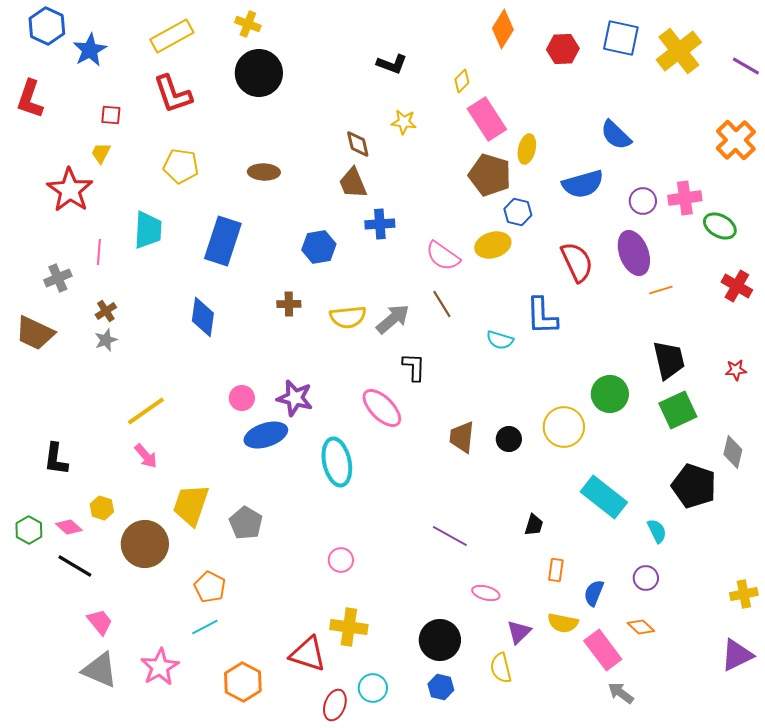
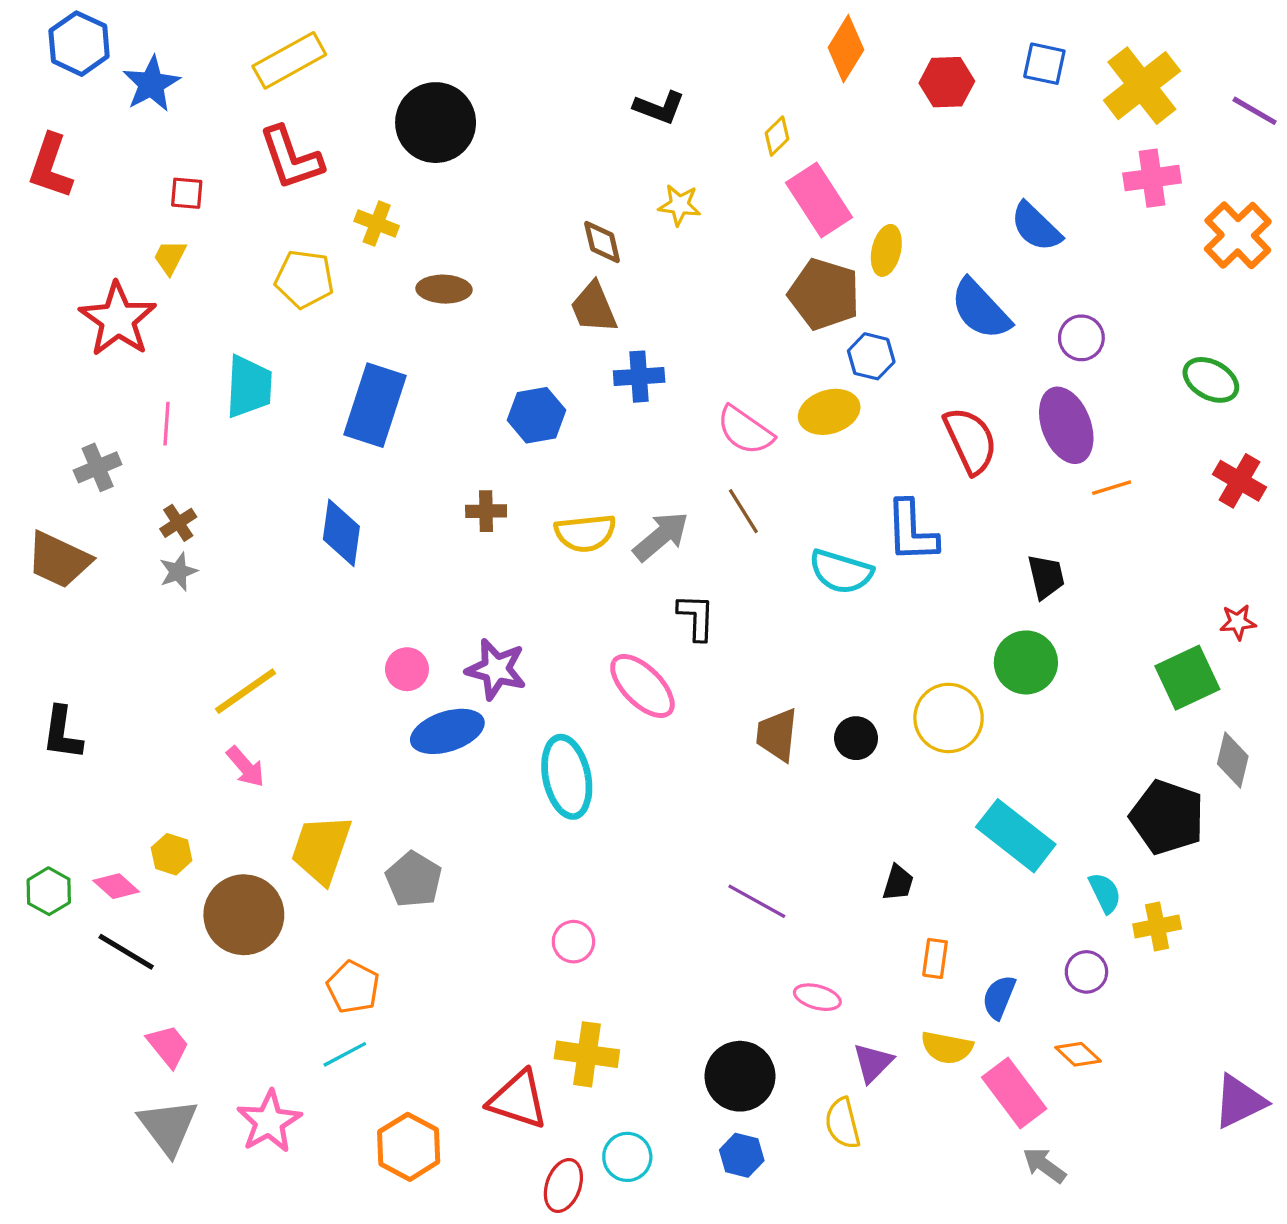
yellow cross: (248, 24) -> (377, 224), moved
blue square: (621, 38) -> (1044, 64), size x0.7
blue semicircle: (583, 184) -> (980, 309), turned 63
pink cross: (685, 198) -> (1152, 178), moved
cyan semicircle: (500, 340) -> (841, 572), size x1.4
black trapezoid: (669, 360) -> (1046, 577), moved, size x0.7
green square: (678, 410) -> (1187, 678), moved
black L-shape: (56, 459) -> (62, 733), moved
yellow cross: (744, 594) -> (1157, 926), moved
gray triangle: (100, 670) -> (168, 1127), turned 30

